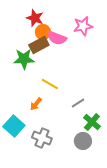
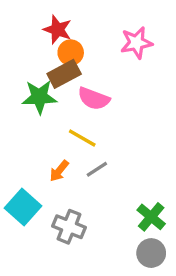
pink semicircle: (57, 38) -> (94, 99), moved
gray line: (78, 103) -> (97, 169), moved
green cross: (92, 122) -> (151, 217), moved
gray circle: (83, 141) -> (151, 253), moved

